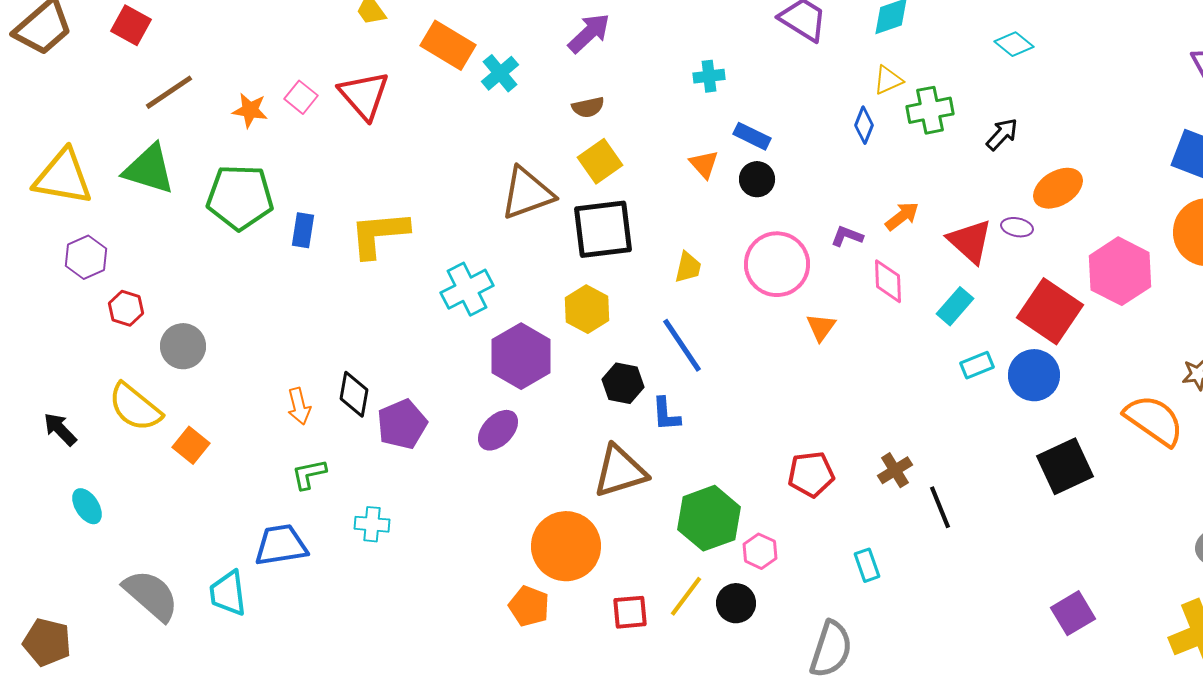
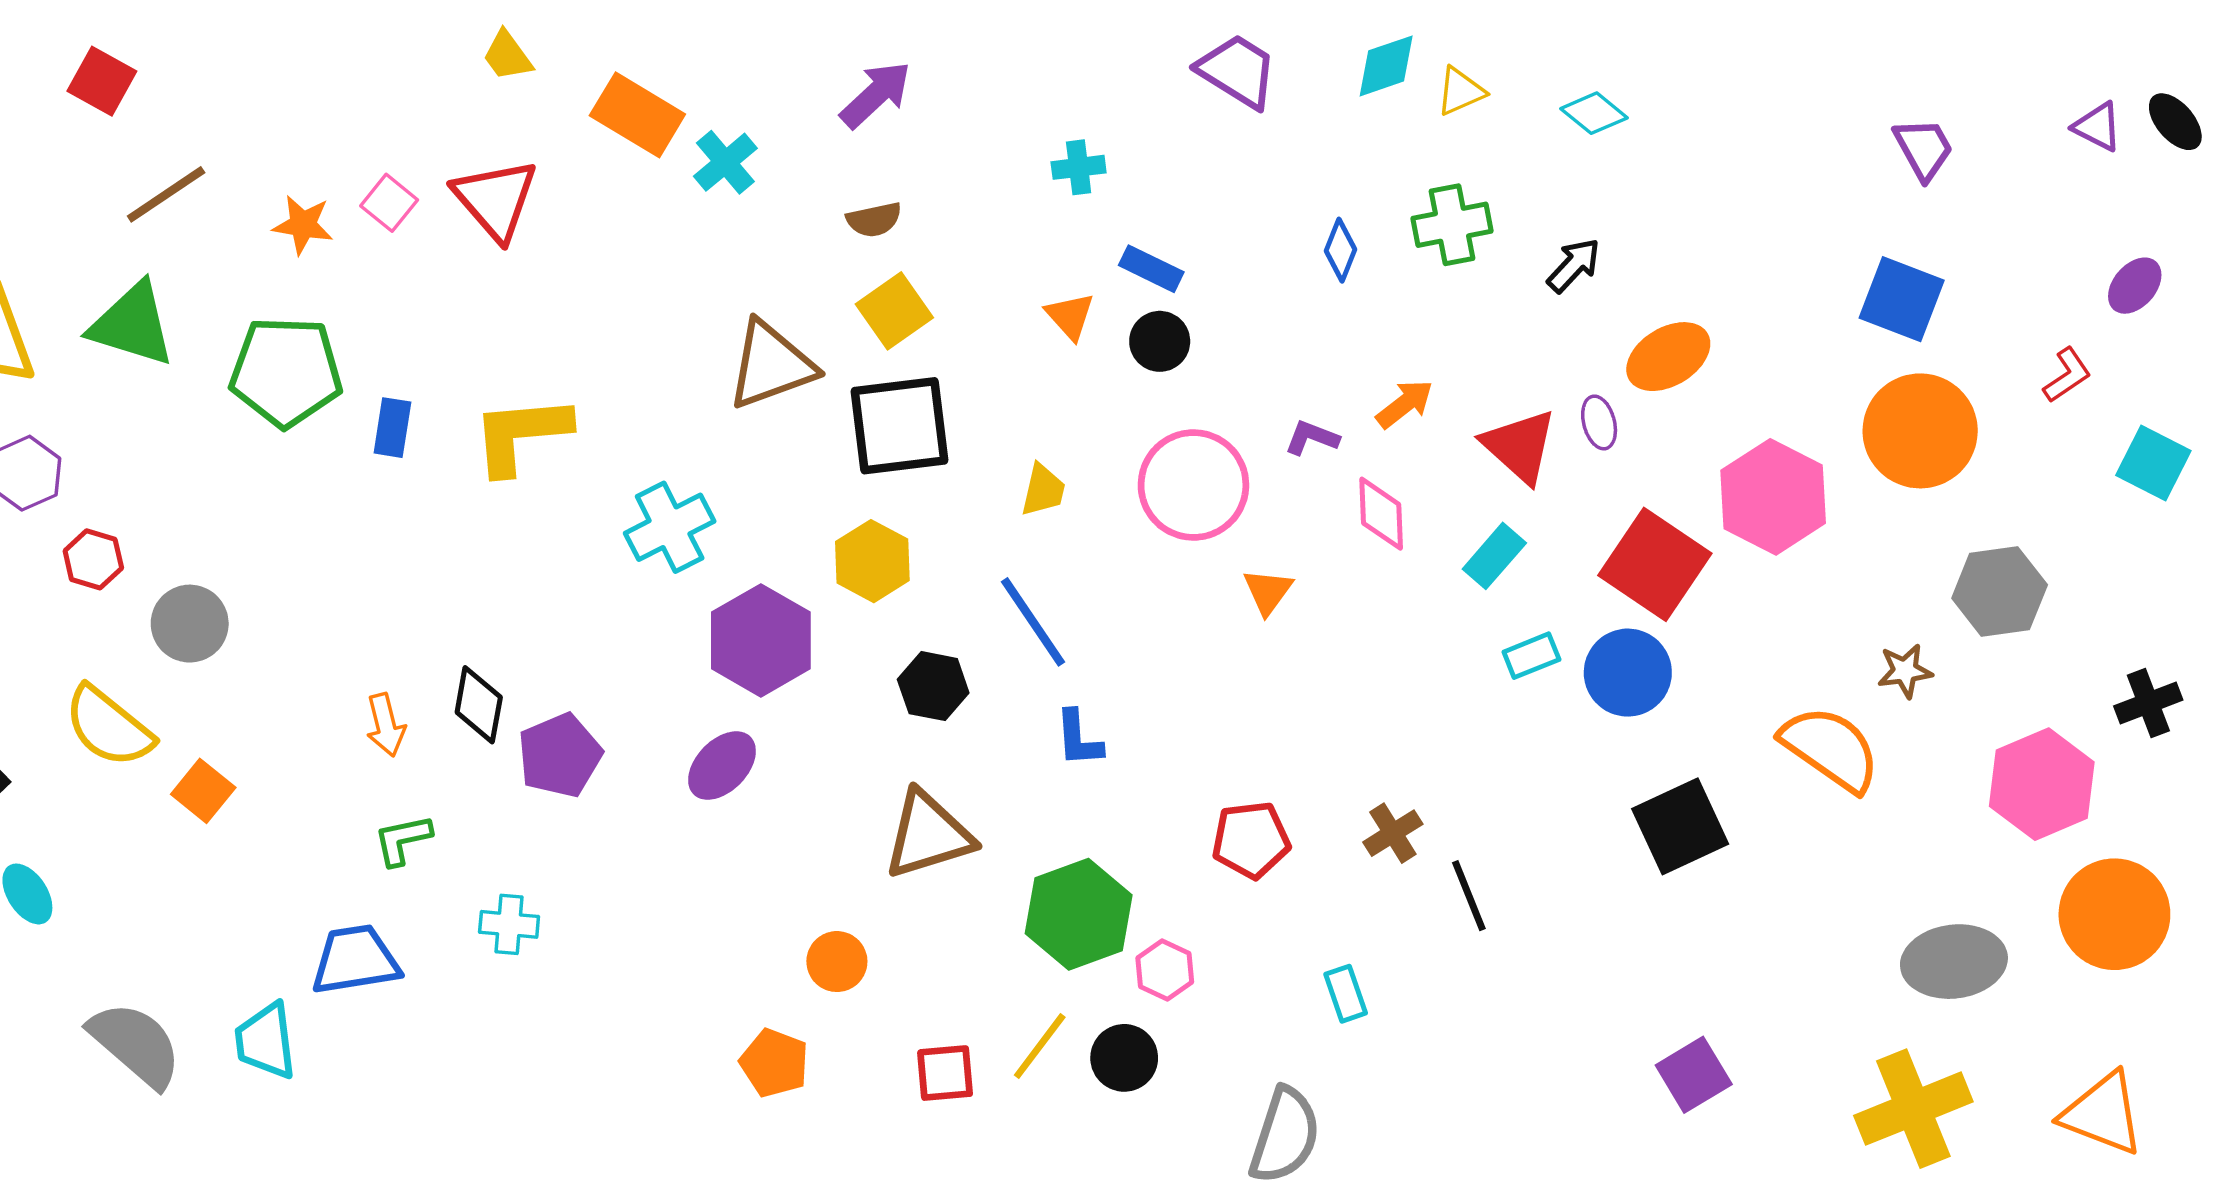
yellow triangle: (888, 80) -> (1460, 91), moved
purple ellipse: (1017, 227) -> (1599, 422), turned 64
blue L-shape: (666, 414) -> (1079, 738), moved
orange circle: (566, 546) -> (837, 962), size x0.5

